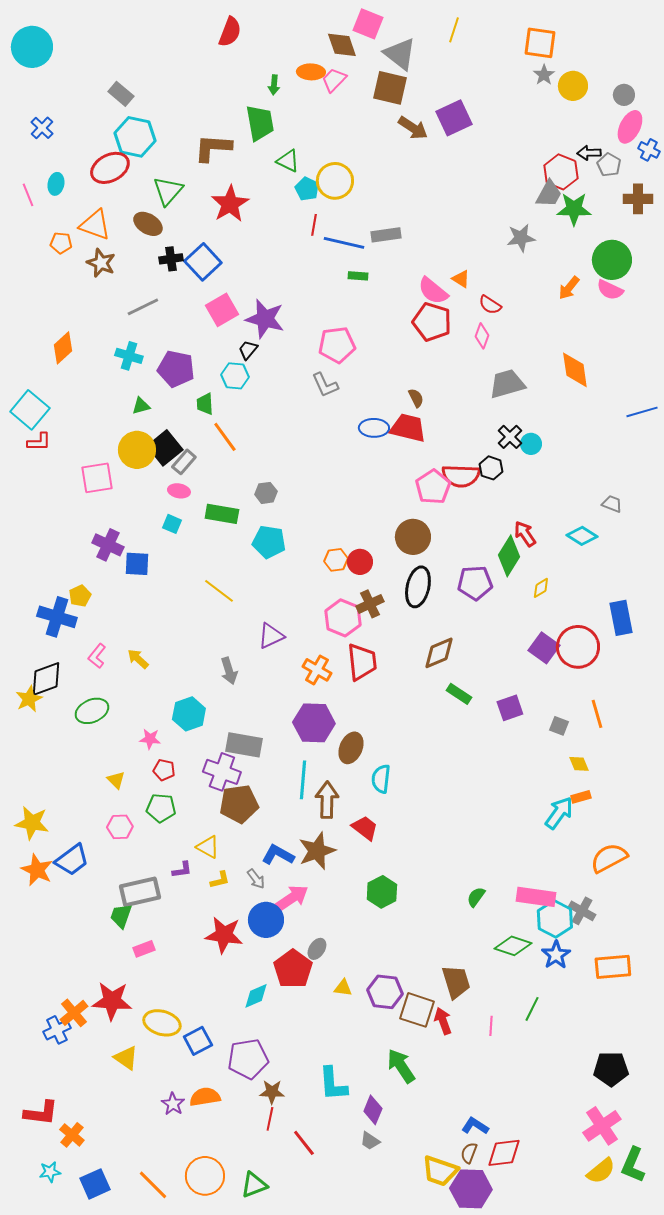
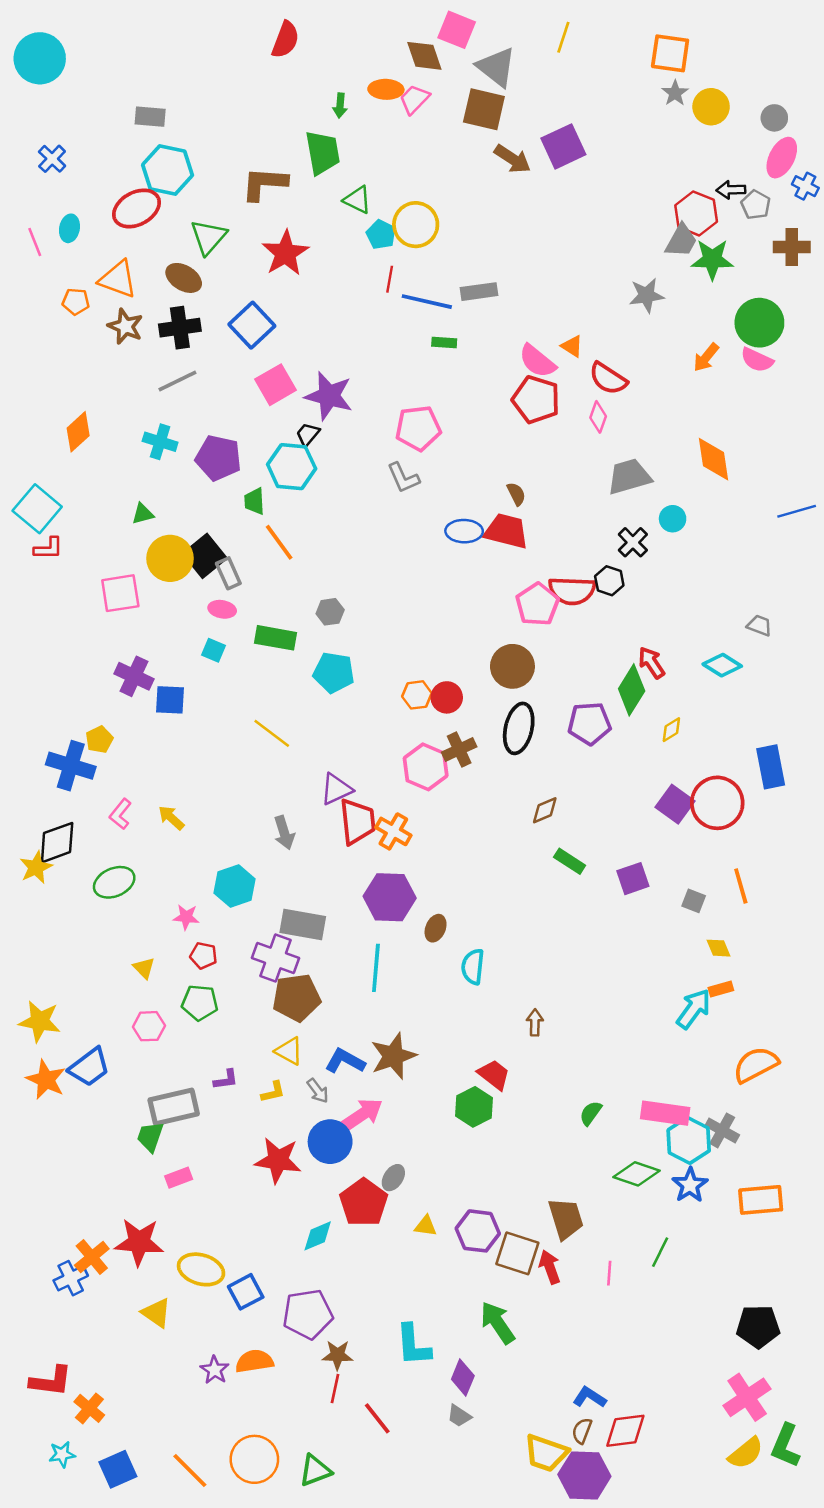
gray rectangle: (121, 94) -> (150, 117), turned -35
black cross: (171, 259) -> (180, 328), moved, size x1.4
red semicircle: (490, 305) -> (608, 378), size x1.4
cyan hexagon: (235, 376) -> (292, 467), size x1.4
green triangle: (141, 406) -> (143, 514), moved
cyan circle: (531, 444) -> (673, 519), moved
gray rectangle: (184, 462) -> (228, 573), turned -65
brown diamond: (439, 653) -> (545, 810), size x0.7
red trapezoid: (362, 662) -> (357, 821), moved
brown ellipse: (351, 748) -> (436, 928), size x0.7
brown arrow: (327, 800) -> (535, 1023), moved, size x0.6
red trapezoid: (365, 828) -> (494, 1075), moved
yellow triangle: (208, 847) -> (289, 1051), moved

